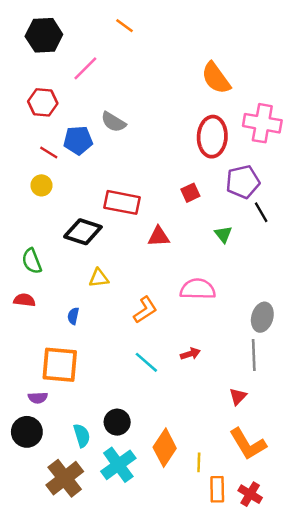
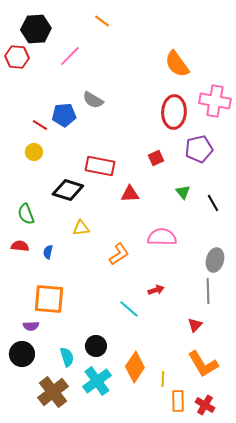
red hexagon: (43, 102) -> (17, 57), moved
black line: (261, 212) -> (213, 203), moved
blue semicircle: (73, 316) -> (48, 252), moved
cyan line: (146, 362) -> (129, 309), moved

